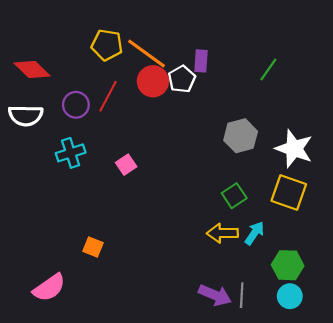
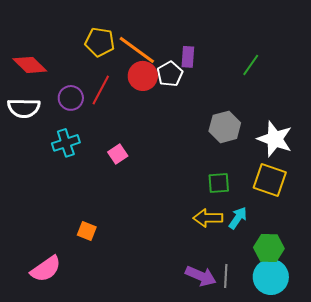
green square: (234, 196) -> (219, 183), turned 30
cyan circle: (290, 296) -> (271, 277), size x1.5

